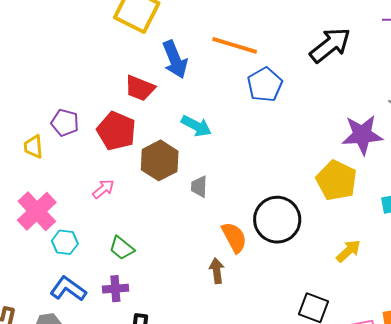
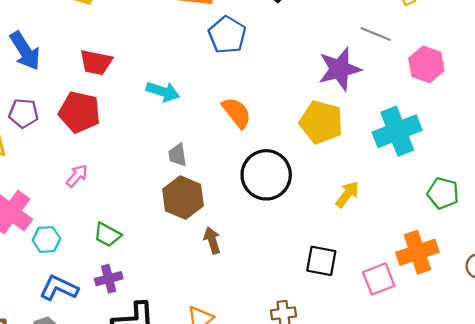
blue arrow: (175, 59) -> (25, 51), moved
brown hexagon: (160, 160) -> (183, 198), moved
orange semicircle: (234, 237) -> (237, 113), moved

